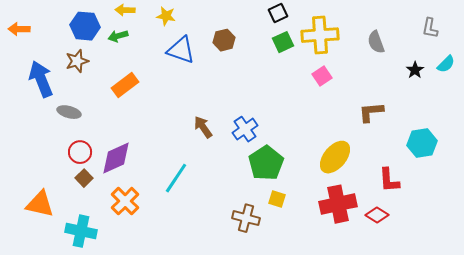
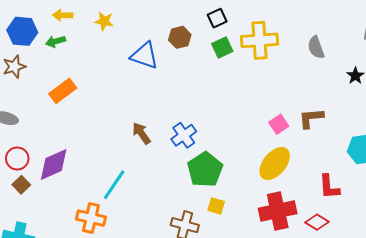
brown hexagon: (224, 40) -> (180, 37), moved
blue triangle: (181, 50) -> (144, 56), moved
pink square: (322, 76) -> (279, 124), moved
orange cross: (125, 201) -> (91, 218), moved, turned -32

